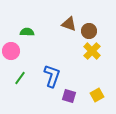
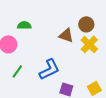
brown triangle: (69, 24) -> (66, 35), moved
blue L-shape: (52, 76) -> (49, 69), turned 45

